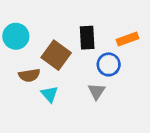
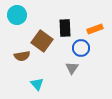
cyan circle: (16, 36) -> (17, 15), moved
cyan triangle: (49, 94) -> (37, 84), moved

